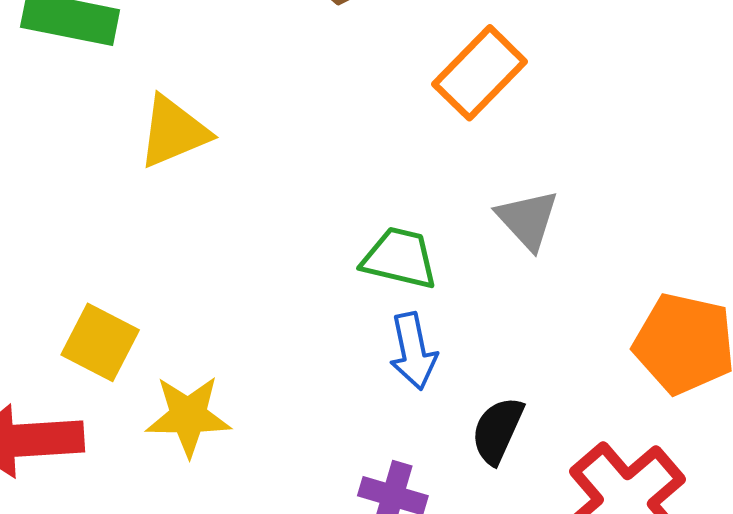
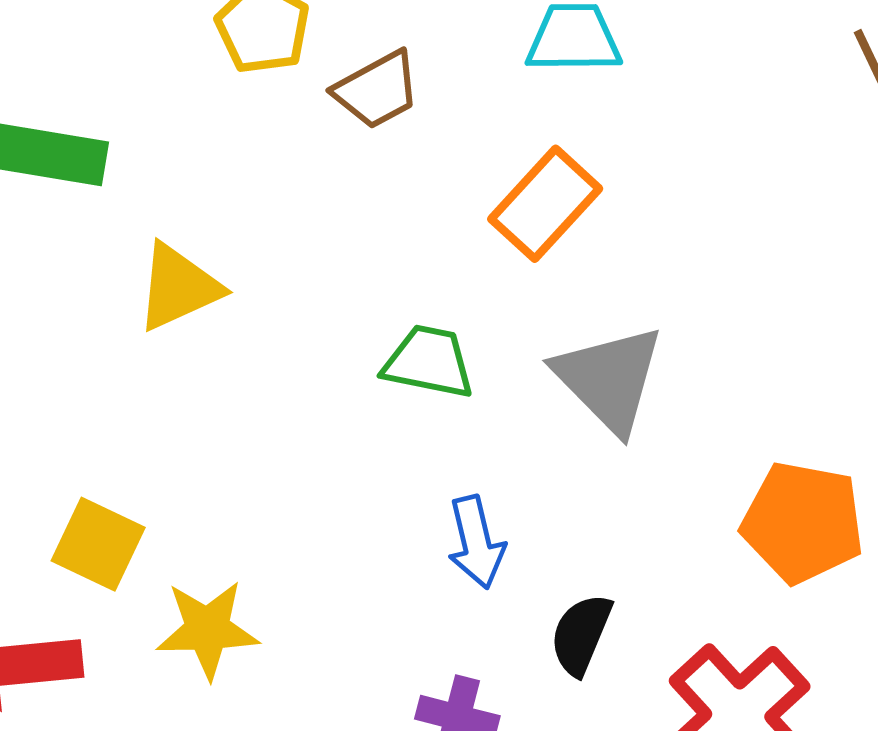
gray triangle: (528, 219) -> (609, 379), size x1.5
green trapezoid: (400, 258) -> (429, 362), moved

